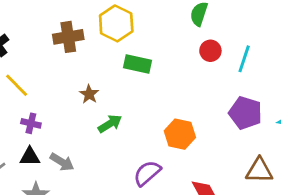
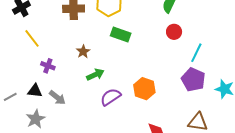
cyan line: (244, 59) -> (196, 53), moved
purple cross: (31, 123) -> (48, 66), moved
purple semicircle: (147, 173) -> (111, 97), moved

